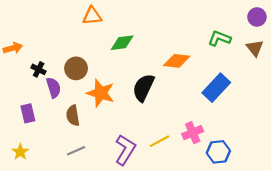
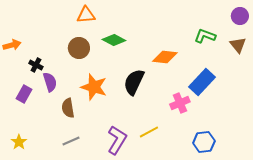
green diamond: (122, 43) -> (114, 40), turned 35
brown circle: (76, 68) -> (79, 48), moved
purple rectangle: (28, 113) -> (24, 94), moved, turned 42
pink cross: (193, 133) -> (180, 103), moved

